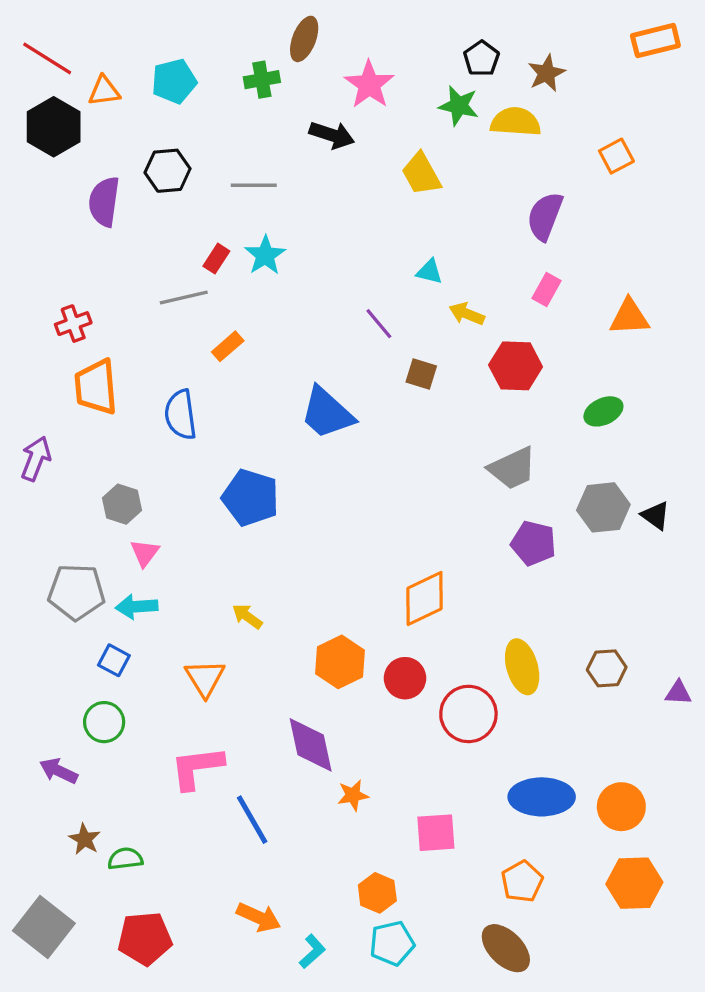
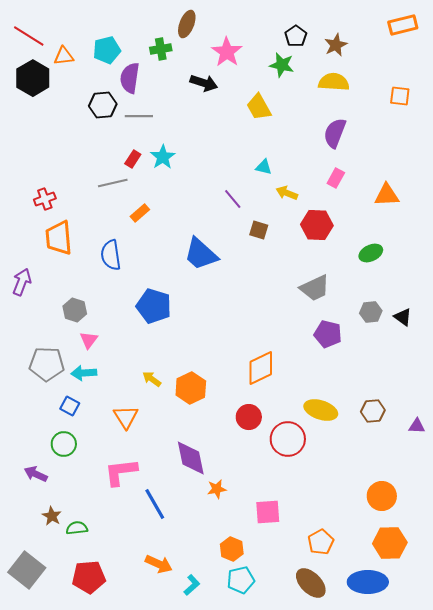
yellow semicircle: (516, 122) -> (334, 82), moved
orange square: (616, 156) -> (400, 96), moved, turned 35
gray line: (254, 185) -> (139, 116), moved
purple semicircle: (104, 202) -> (130, 78), moved
gray hexagon: (603, 507) -> (371, 312), size x0.7
orange hexagon: (340, 662) -> (191, 388), moved
yellow ellipse: (522, 667) -> (321, 410), turned -56
blue ellipse: (542, 797) -> (368, 582), moved

